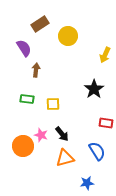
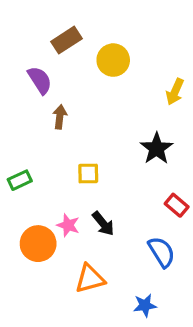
green rectangle: (27, 99) -> (20, 180), moved, turned -32
red rectangle: (106, 123) -> (177, 205), turned 32
orange triangle: (65, 158) -> (90, 279), moved

